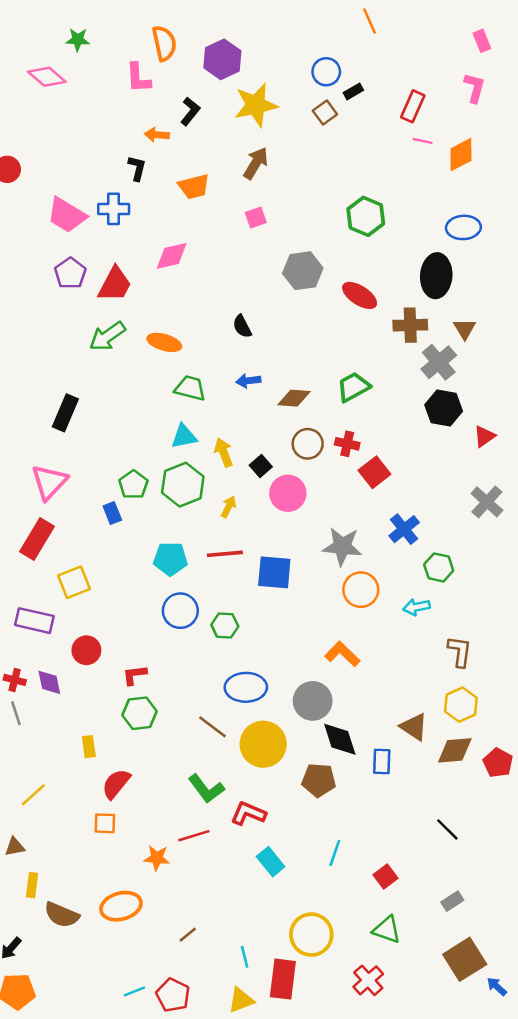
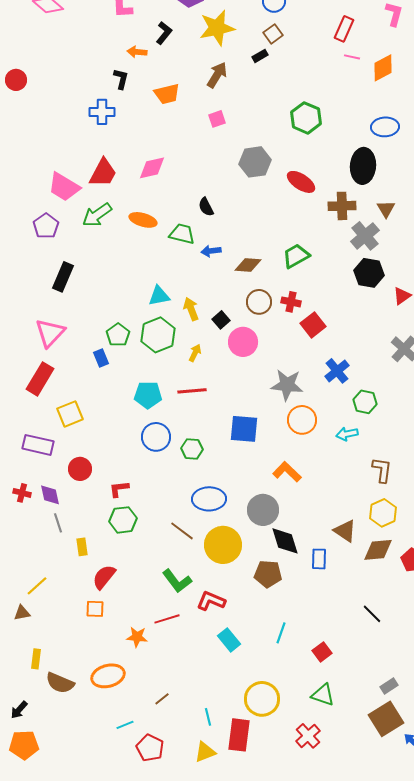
black rectangle: (353, 91) -> (260, 56), moved
pink trapezoid: (67, 215) -> (64, 187), moved
pink diamond: (172, 256) -> (152, 168), moved
purple pentagon: (70, 273) -> (46, 226), moved
green trapezoid: (190, 388) -> (182, 234), moved
blue square: (274, 572) -> (244, 429), moved
gray line: (16, 713) -> (58, 523), moved
brown triangle: (15, 847) -> (22, 613), moved
gray rectangle: (452, 901) -> (389, 686), moved
cyan line: (135, 991) -> (125, 725), moved

